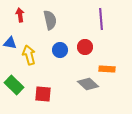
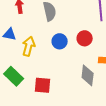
yellow arrow: (29, 55) -> (29, 46), turned 30
gray diamond: (88, 84) -> (88, 75), turned 55

